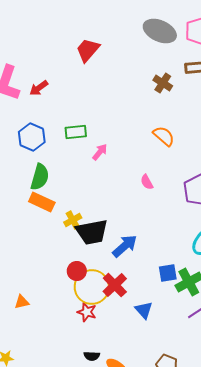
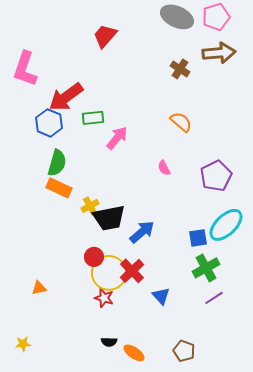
red arrow: (39, 88) -> (66, 97), moved, size x1.8
pink arrow: (100, 152) -> (117, 138), size x1.4
blue square: (168, 273) -> (198, 238), moved

